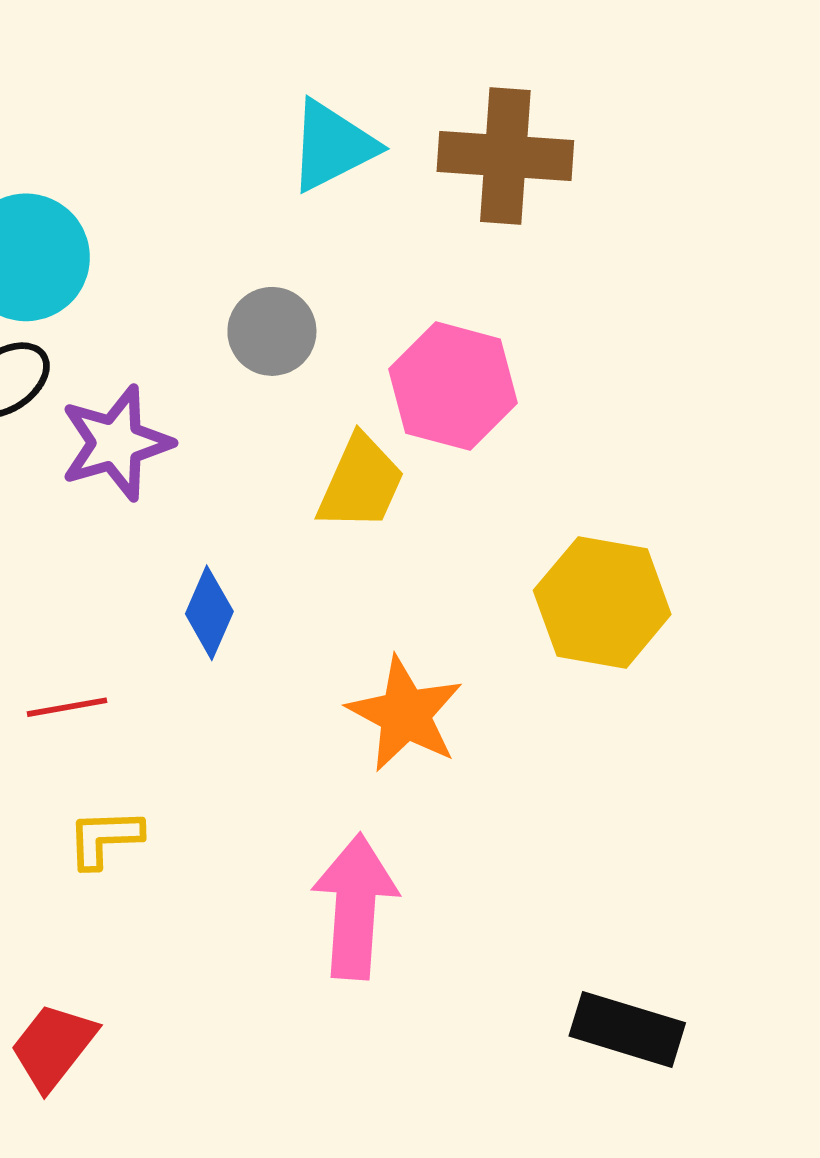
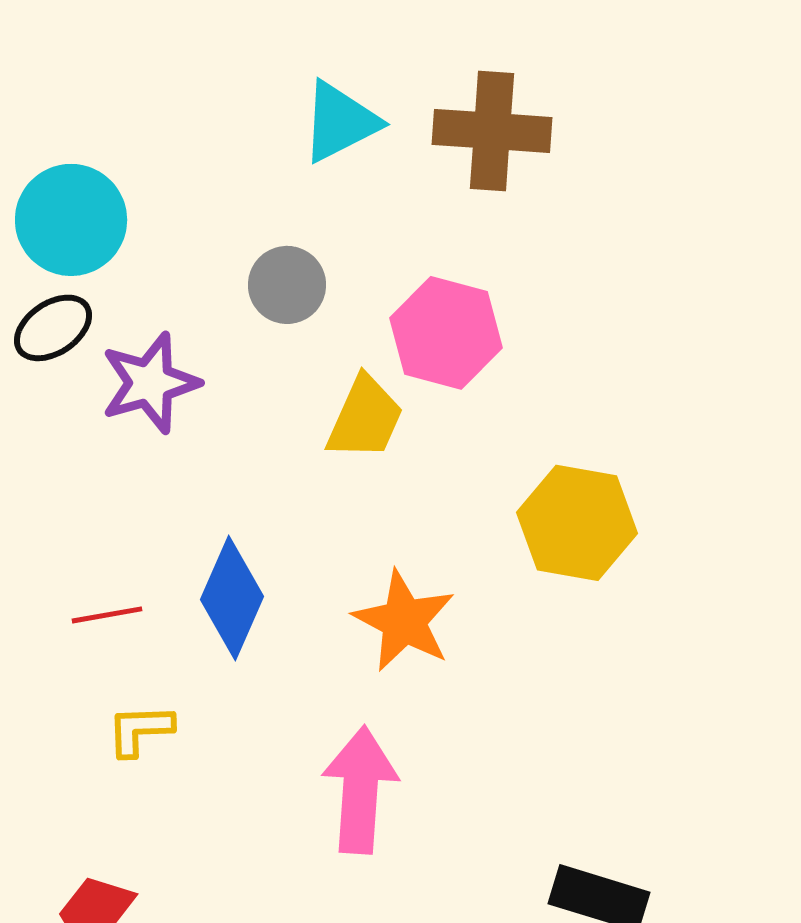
blue diamond: (209, 613) -> (232, 598), moved, size x1.5

